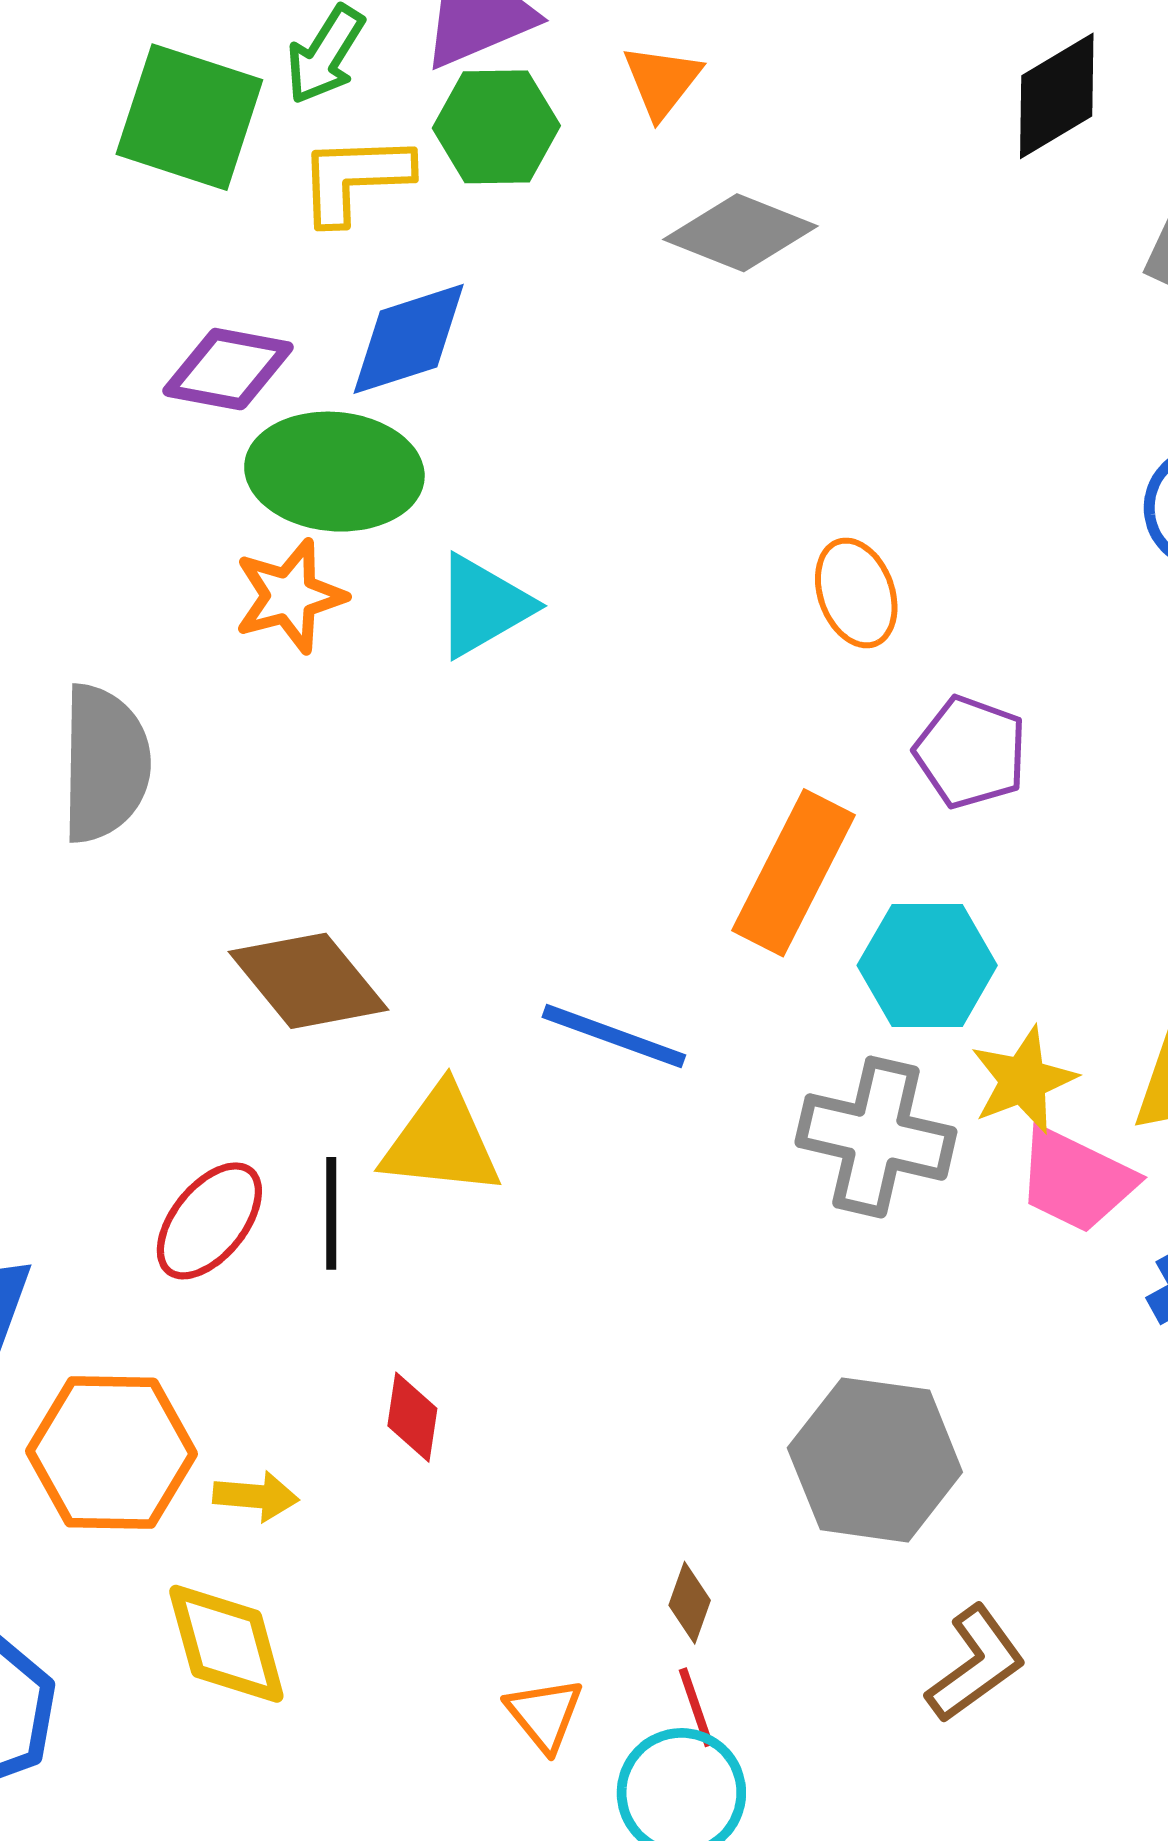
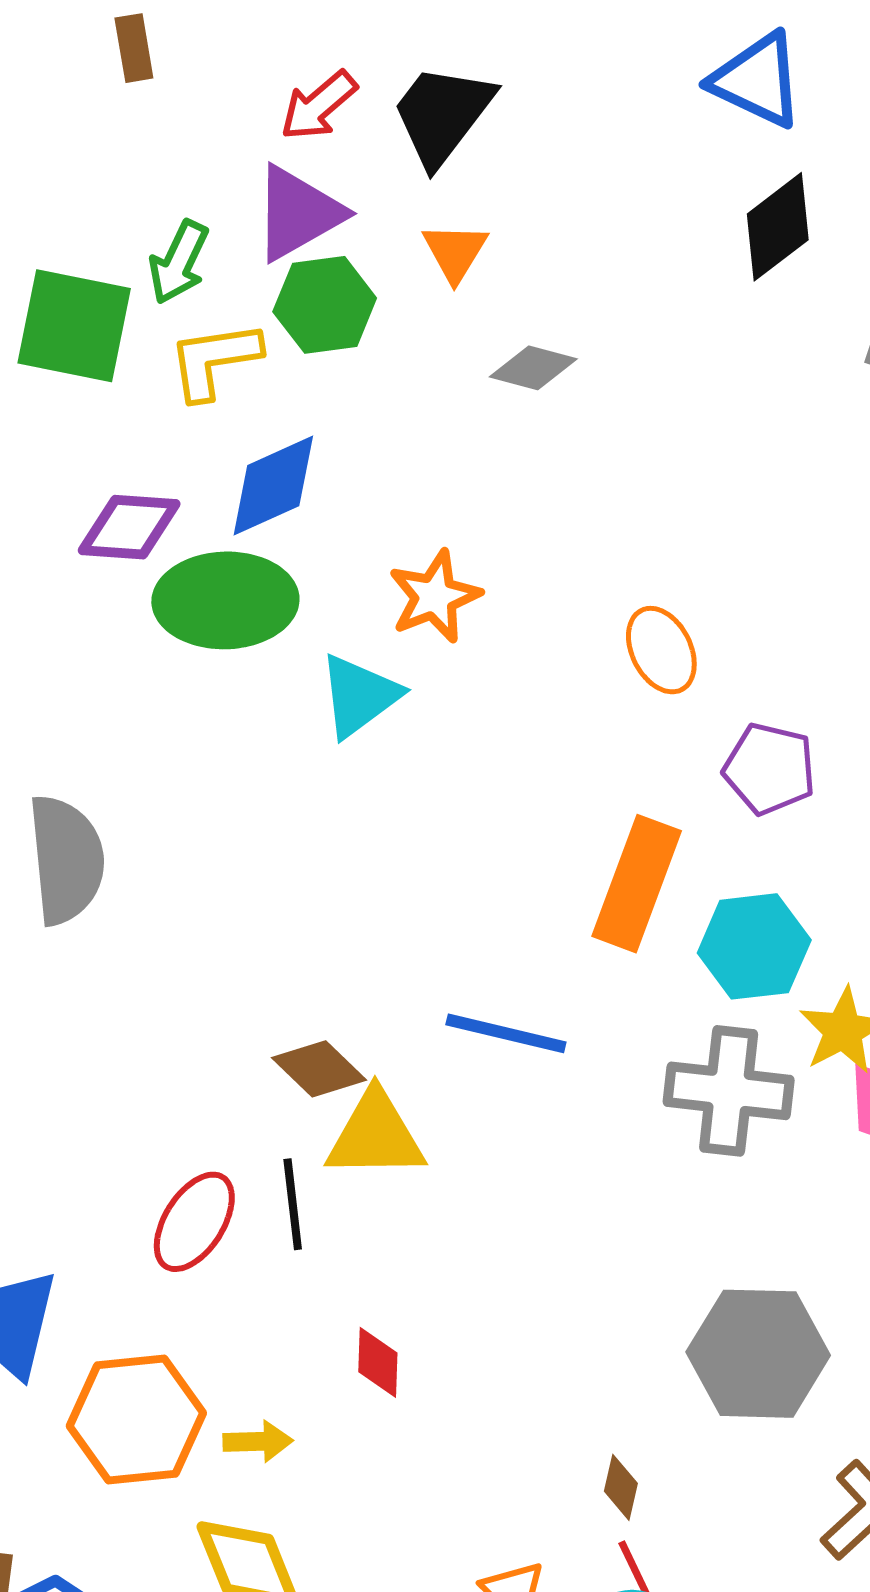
gray diamond: (740, 233) -> (533, 368), size x0.7
orange star: (290, 596) -> (435, 597), moved
brown diamond: (309, 981) -> (319, 1069), moved, size x0.7

